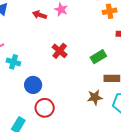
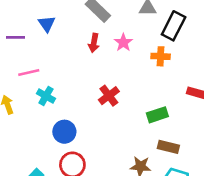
orange cross: (110, 11) -> (161, 56), moved
red arrow: (40, 15) -> (94, 43), turned -112

